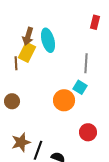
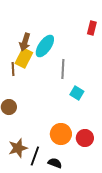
cyan ellipse: (48, 40) -> (45, 46), turned 50
gray line: (86, 63) -> (63, 69), moved
orange circle: (64, 100) -> (61, 134), moved

